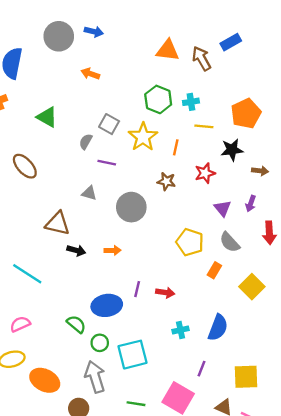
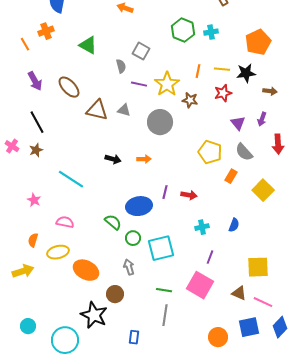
yellow line: (204, 126) -> (222, 69), moved
yellow star: (143, 137) -> (167, 84), moved
gray semicircle: (86, 142) -> (121, 66), turned 136
brown triangle: (58, 223) -> (97, 110), moved
pink semicircle: (20, 324) -> (65, 222), turned 36
blue semicircle: (218, 328) -> (234, 225), size x0.6
purple line: (202, 369) -> (210, 257), moved
gray arrow: (95, 377) -> (129, 267), size x0.6

